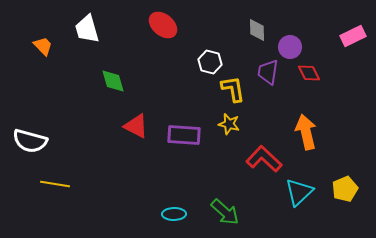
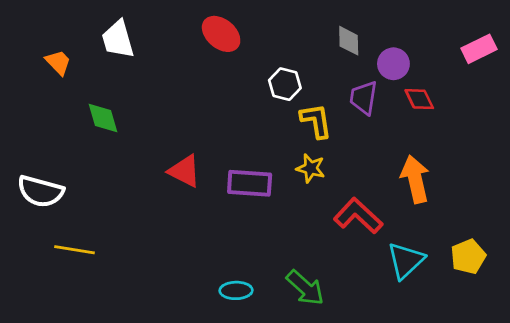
green diamond: (113, 81) -> (103, 118), moved

